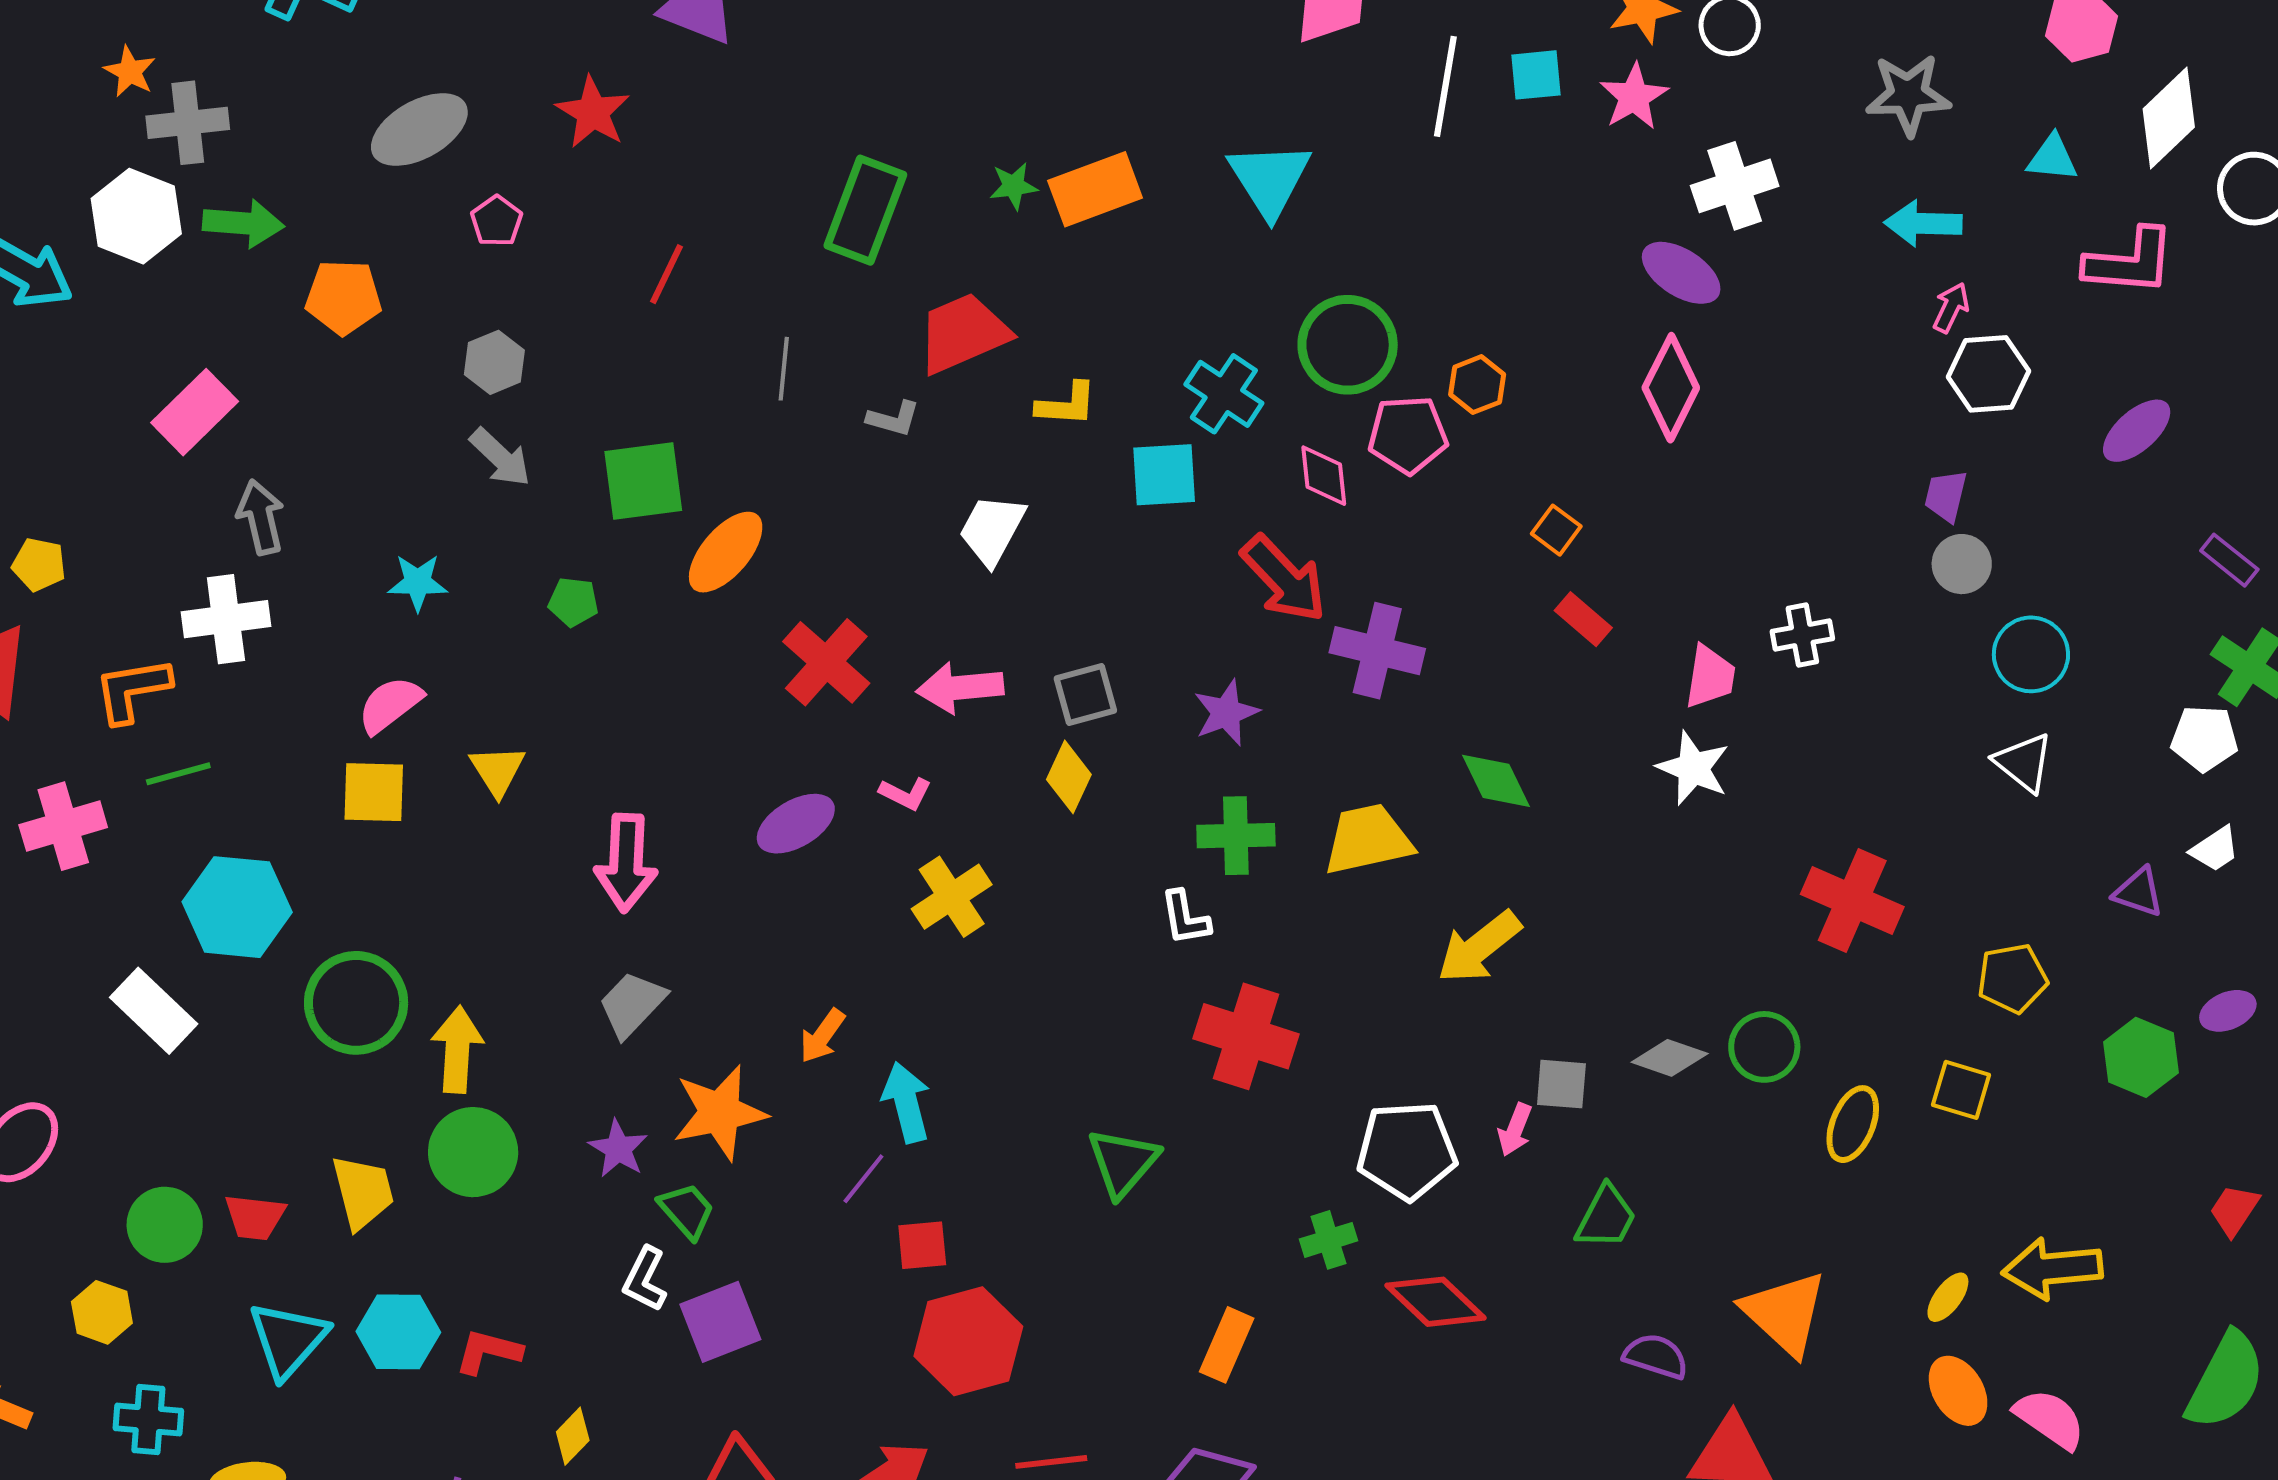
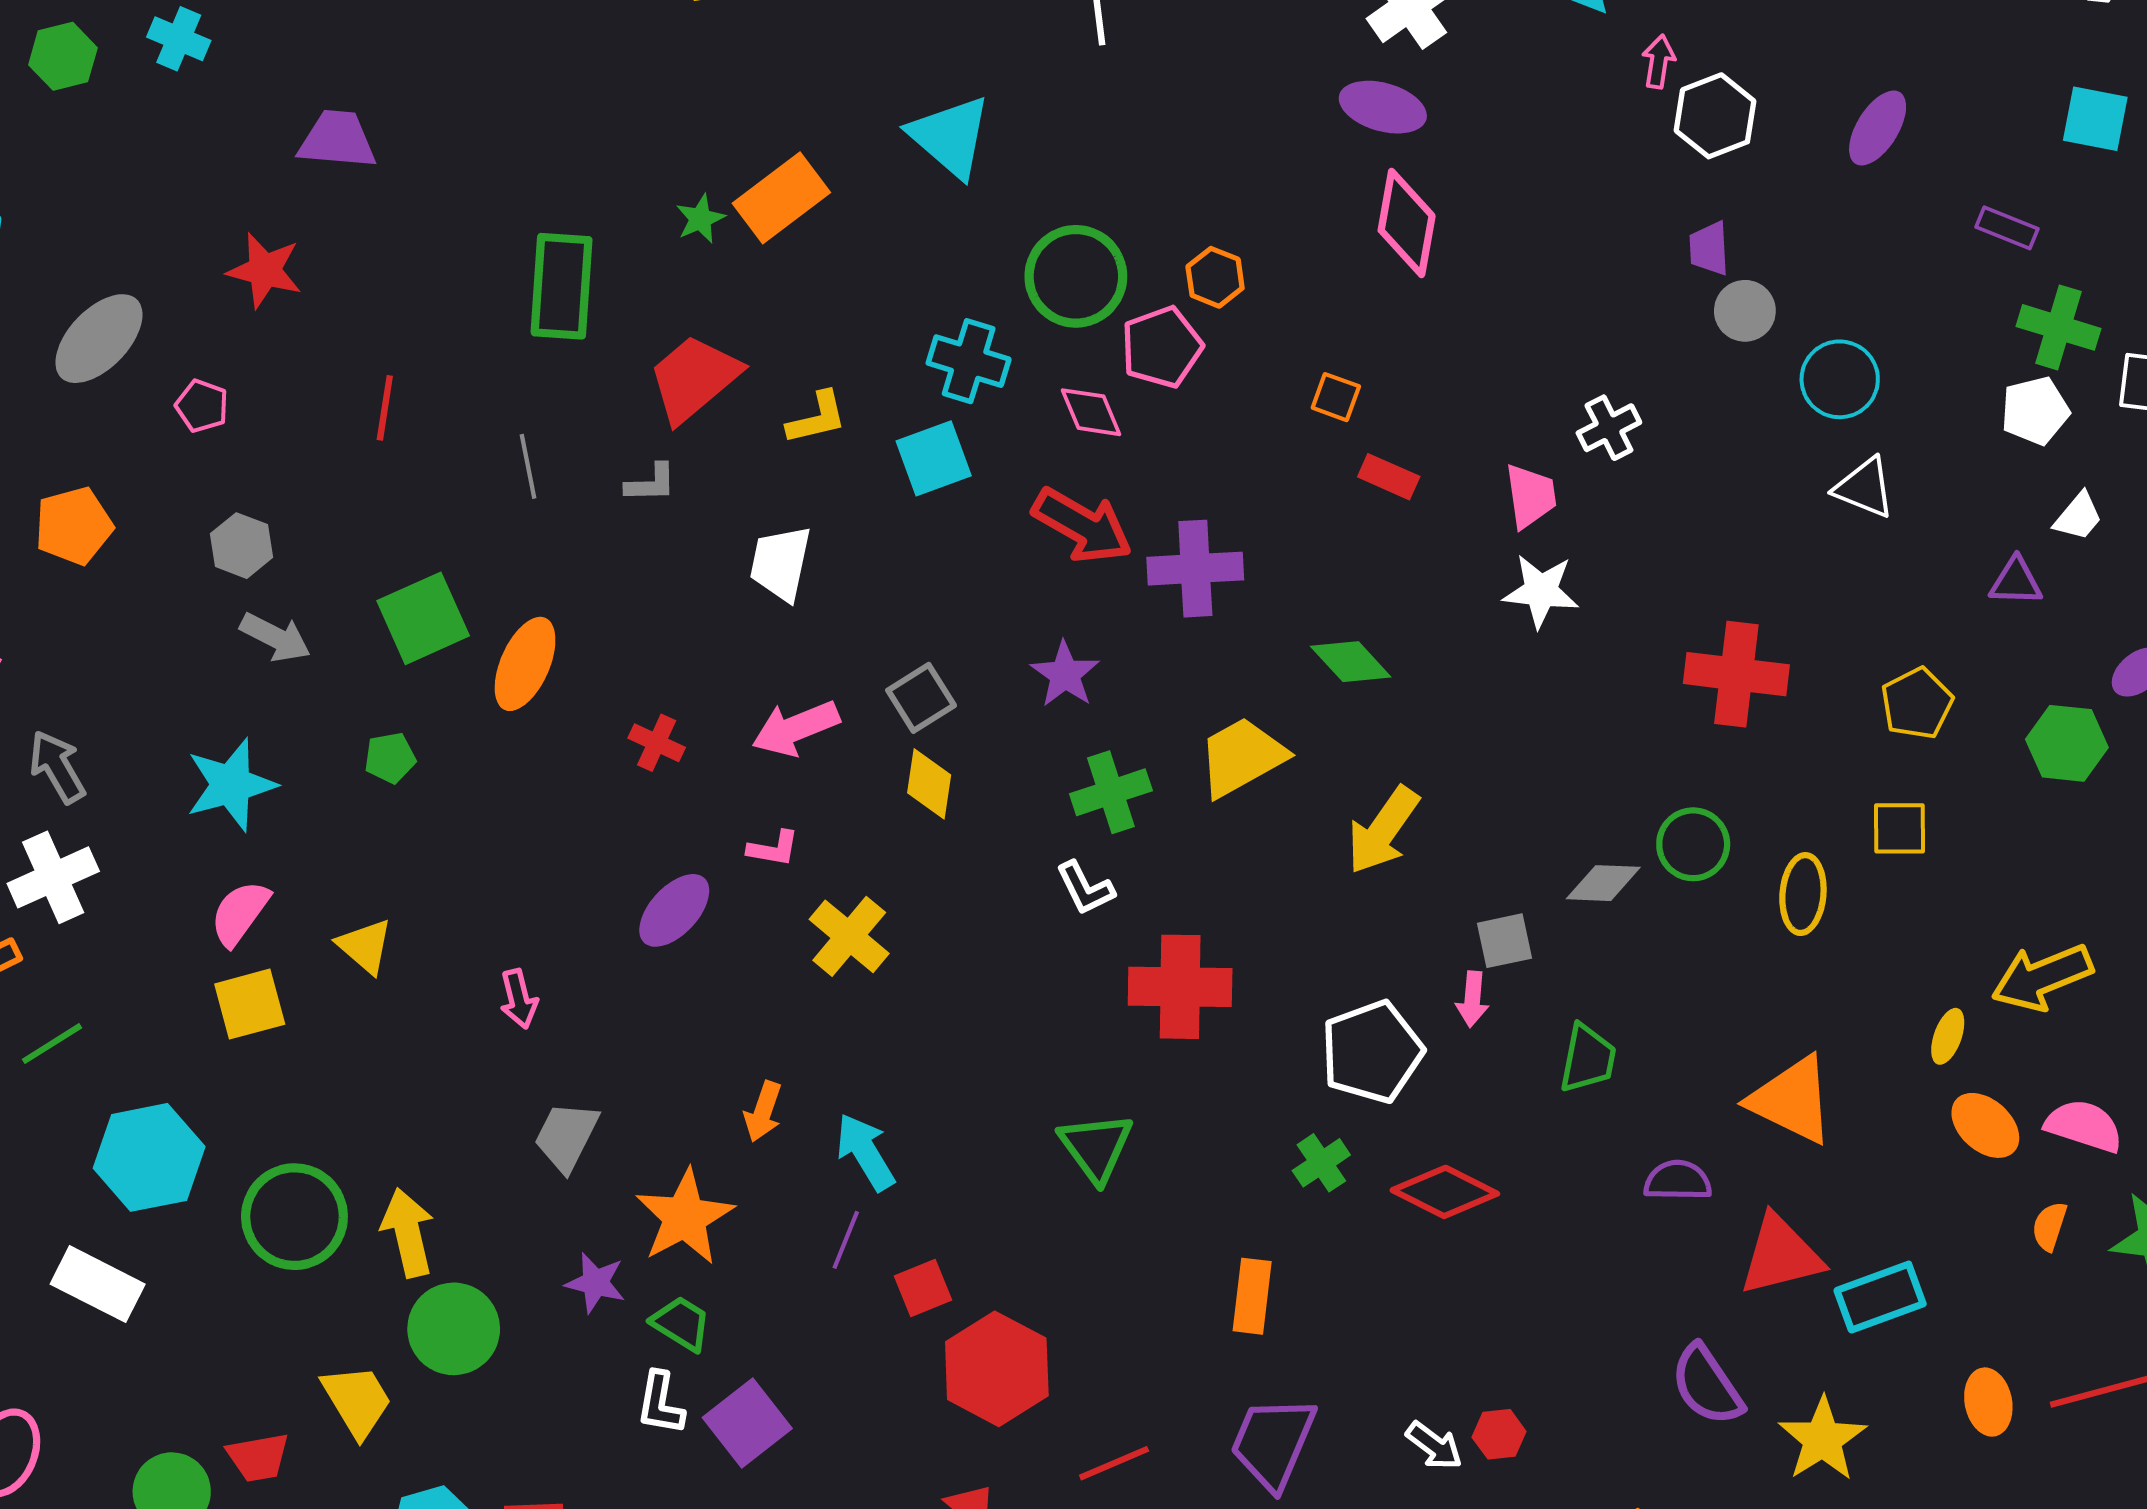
cyan star: (418, 582) -> (231, 785), size x1.5
red cross: (826, 662) -> (657, 743), size x0.6
pink arrow: (626, 863) -> (519, 999), size x0.6

